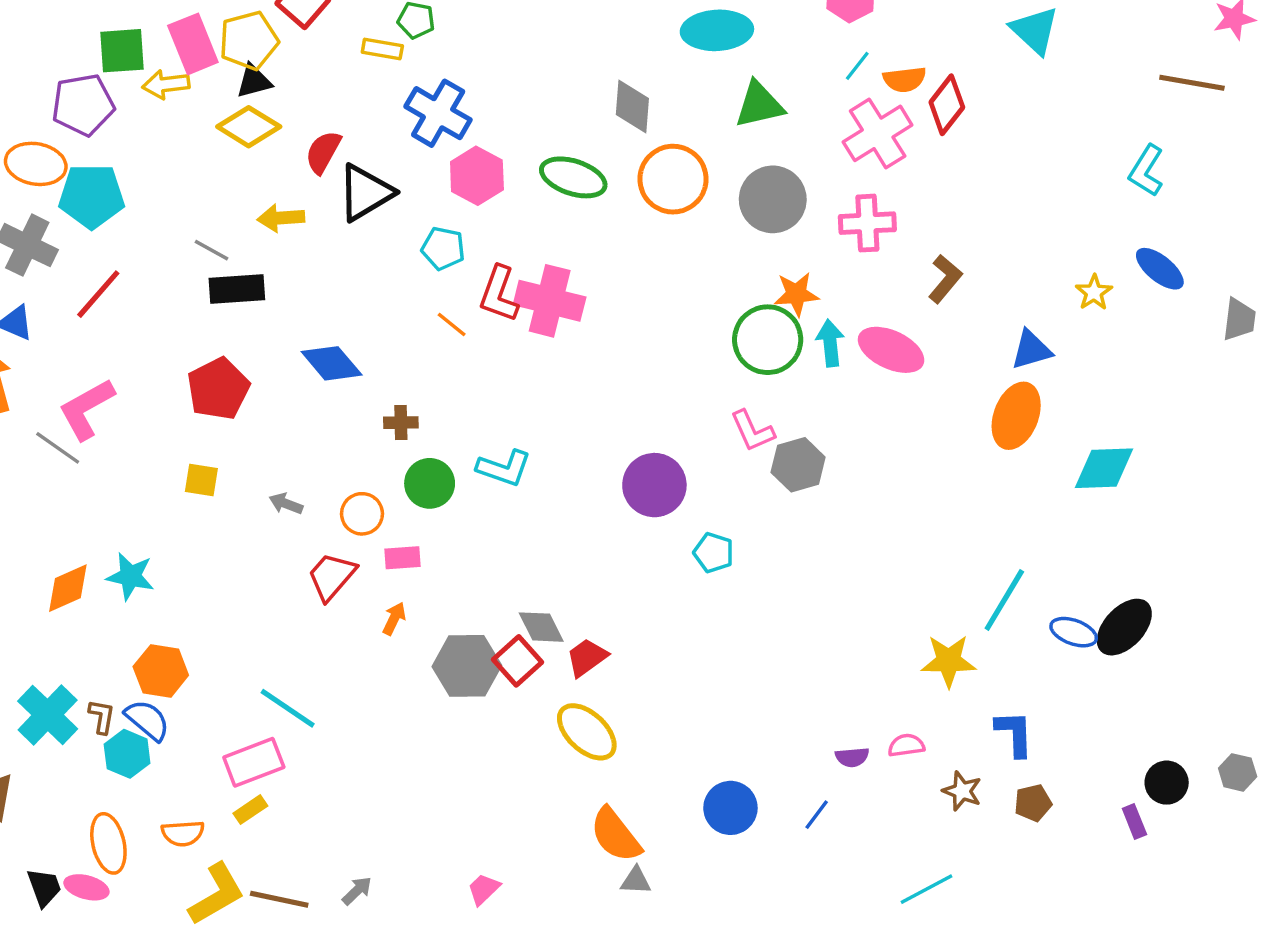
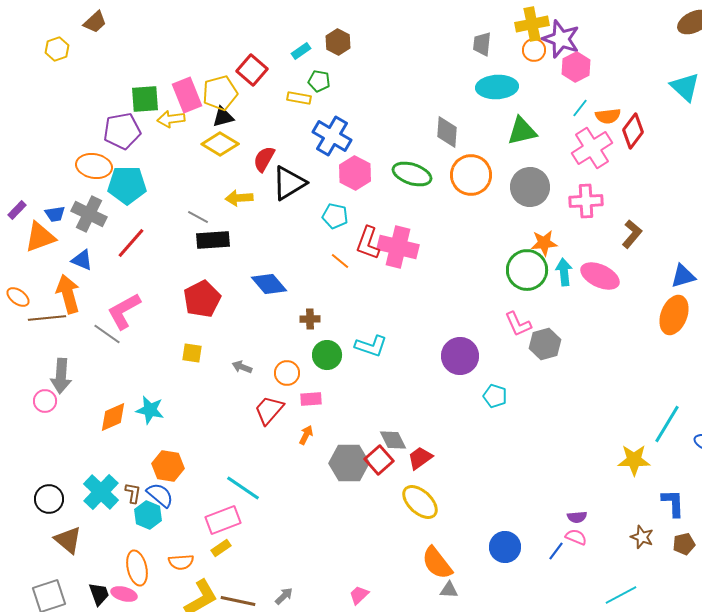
pink semicircle: (906, 745) -> (576, 537), moved, turned 30

